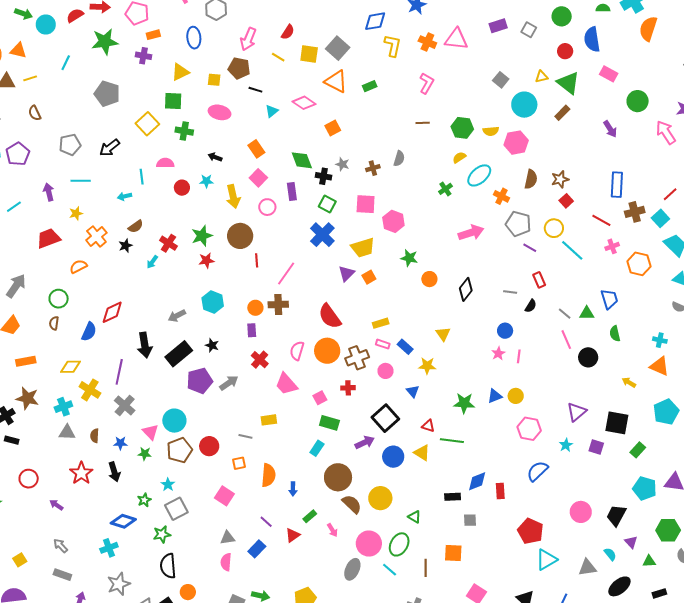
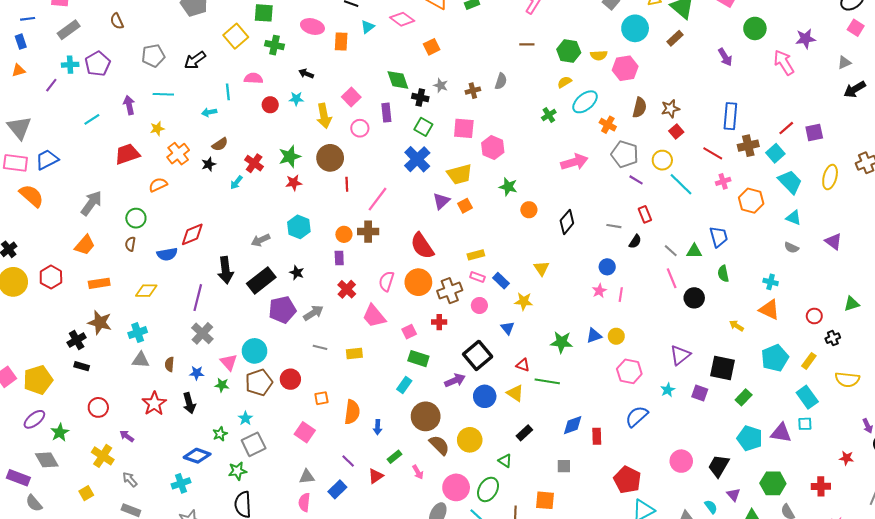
orange rectangle: (256, 149) -> (341, 41), moved, turned 36
blue semicircle: (89, 332) -> (167, 254), turned 54
yellow cross: (90, 390) -> (103, 456), moved
gray line: (245, 436) -> (320, 347), moved
black rectangle: (453, 497) -> (524, 433), moved, turned -42

